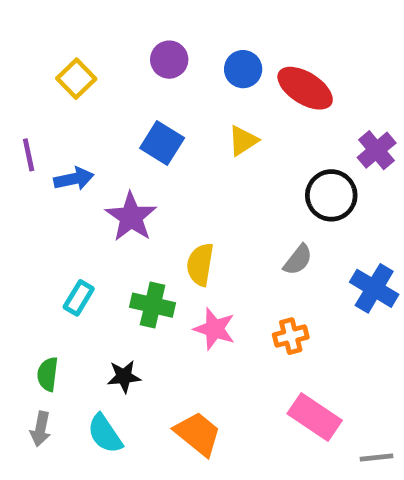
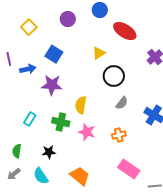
blue circle: (243, 69) -> (100, 10), moved
blue square: (162, 143) -> (54, 54), moved
black circle: (331, 195) -> (114, 76), moved
purple star: (131, 217) -> (52, 85), turned -30
gray arrow: (41, 429) -> (14, 174), turned 40

